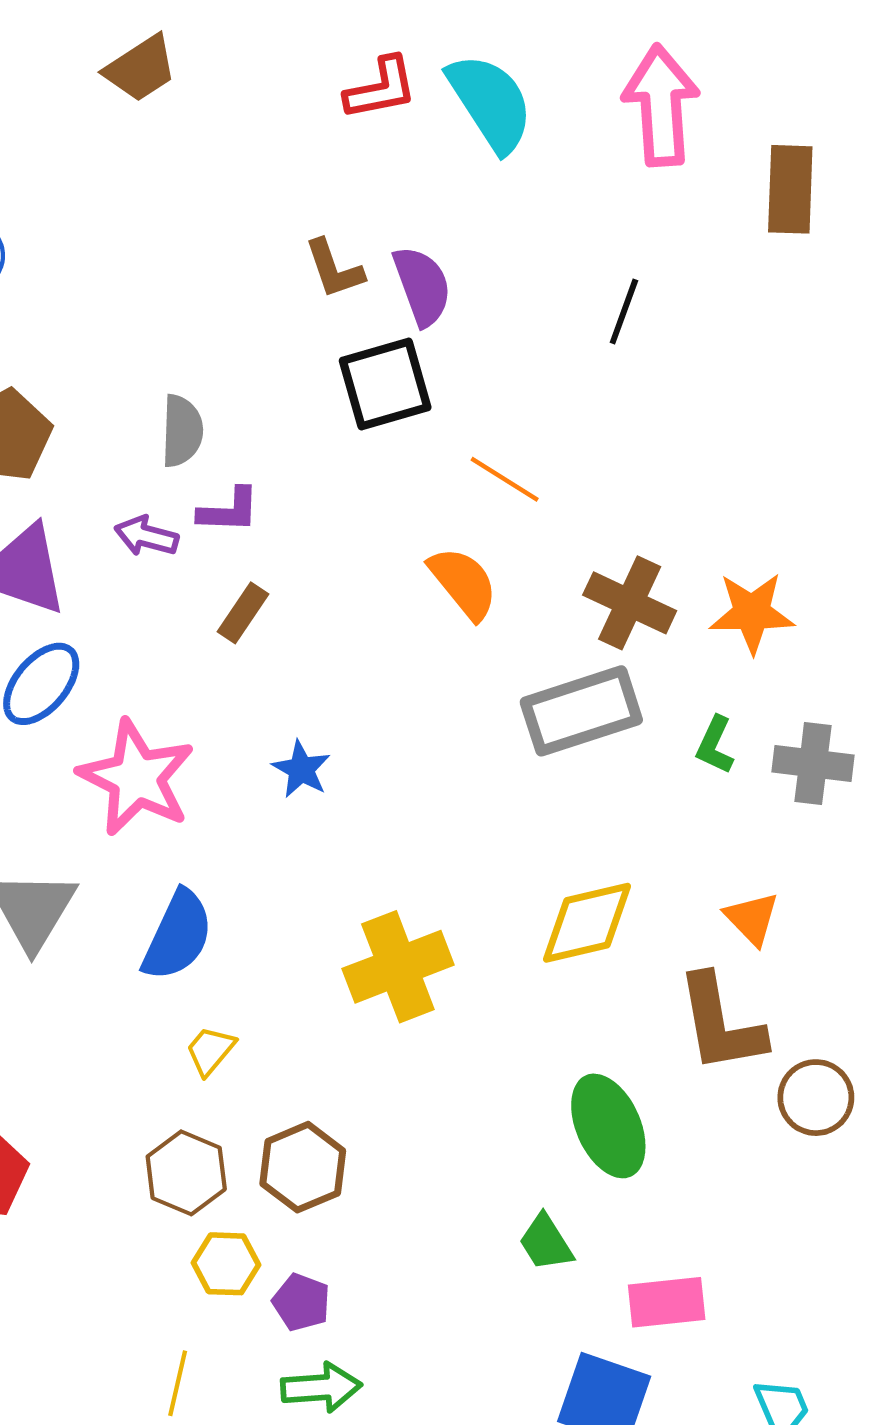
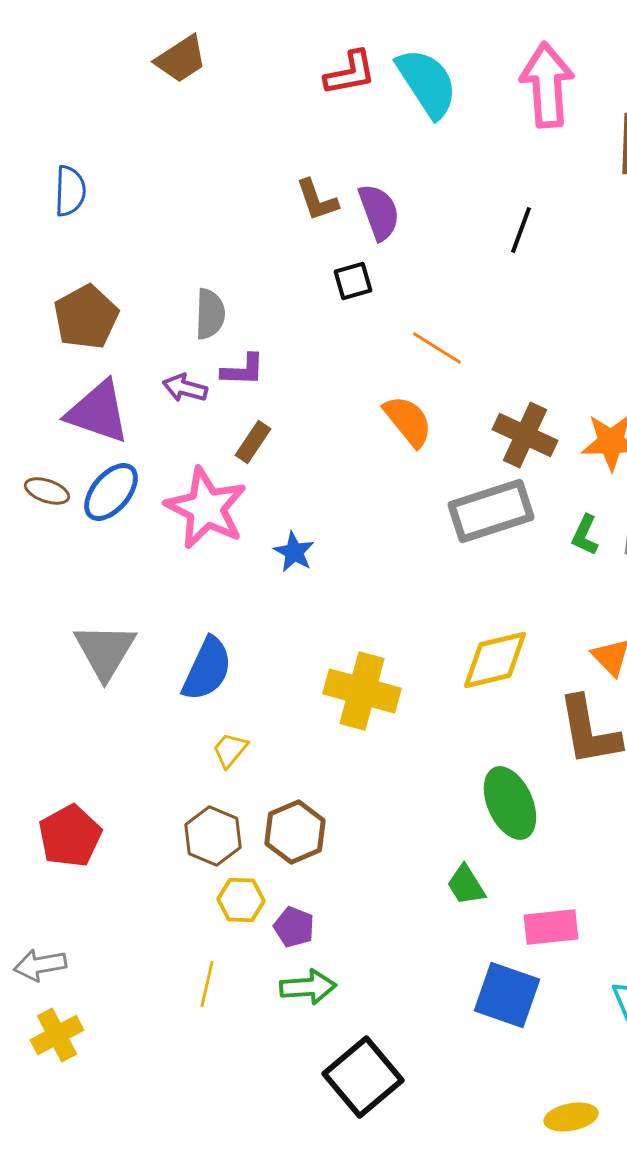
black square: (385, 384) -> (353, 281), size x0.6
pink star: (136, 778) -> (206, 508), moved
yellow cross: (398, 967) -> (362, 691), turned 36

